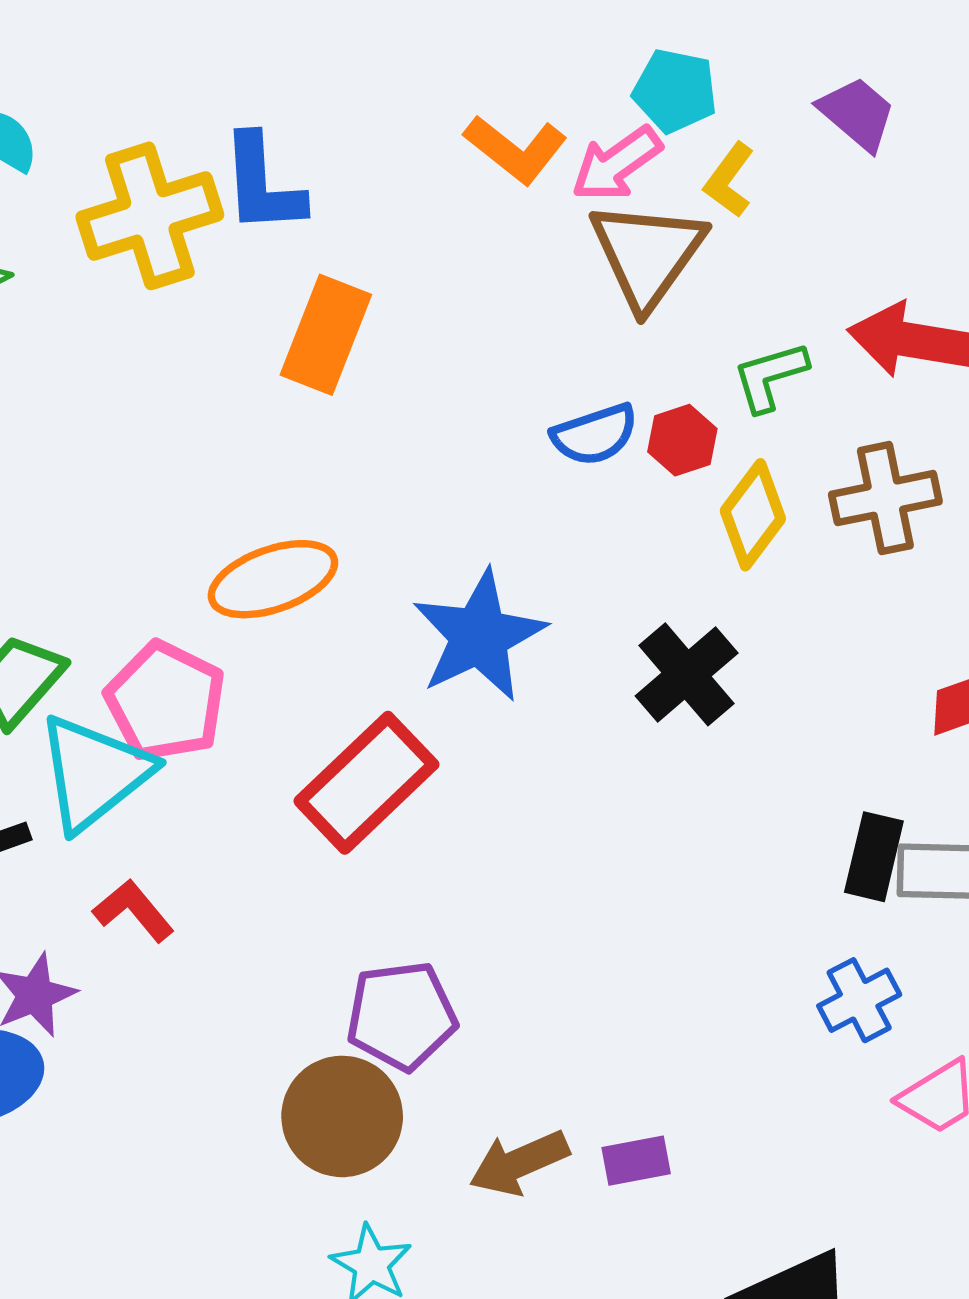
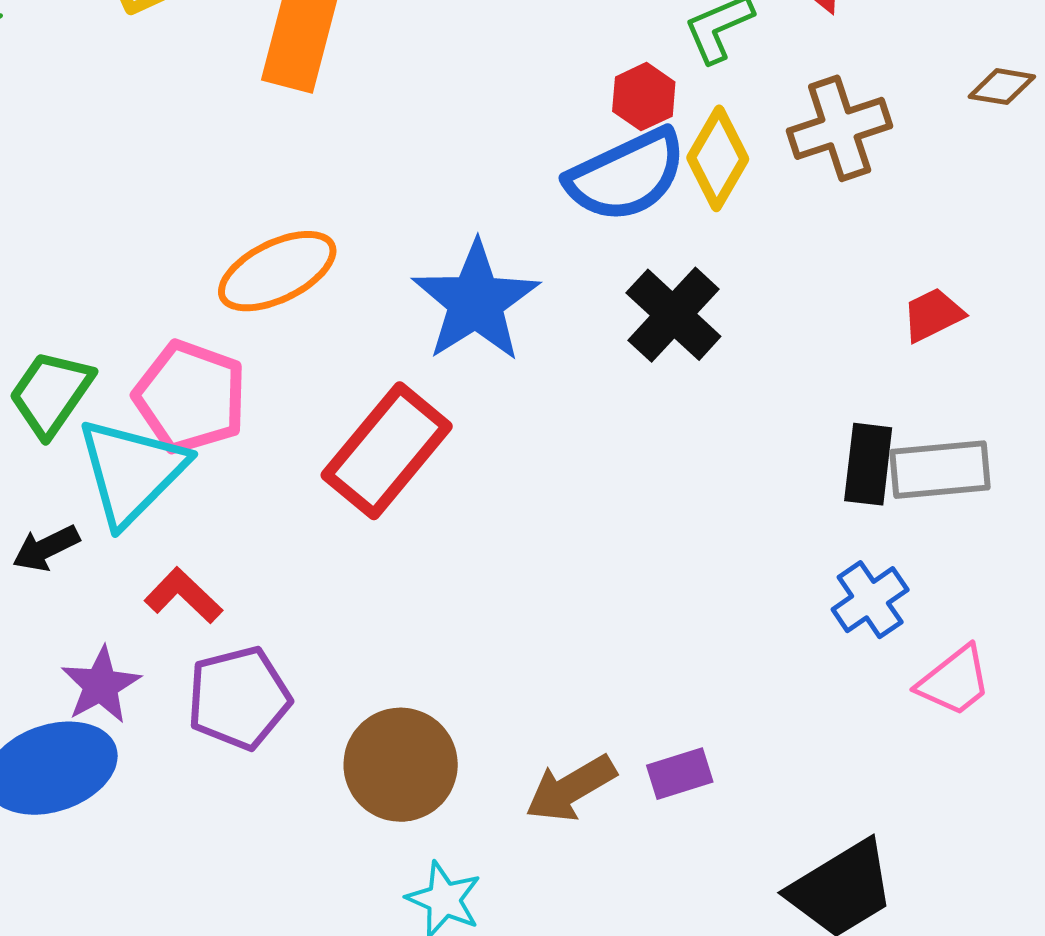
blue semicircle: (595, 435) -> (626, 175), moved, size x1.5
purple pentagon: (402, 1016) -> (239, 698), moved

